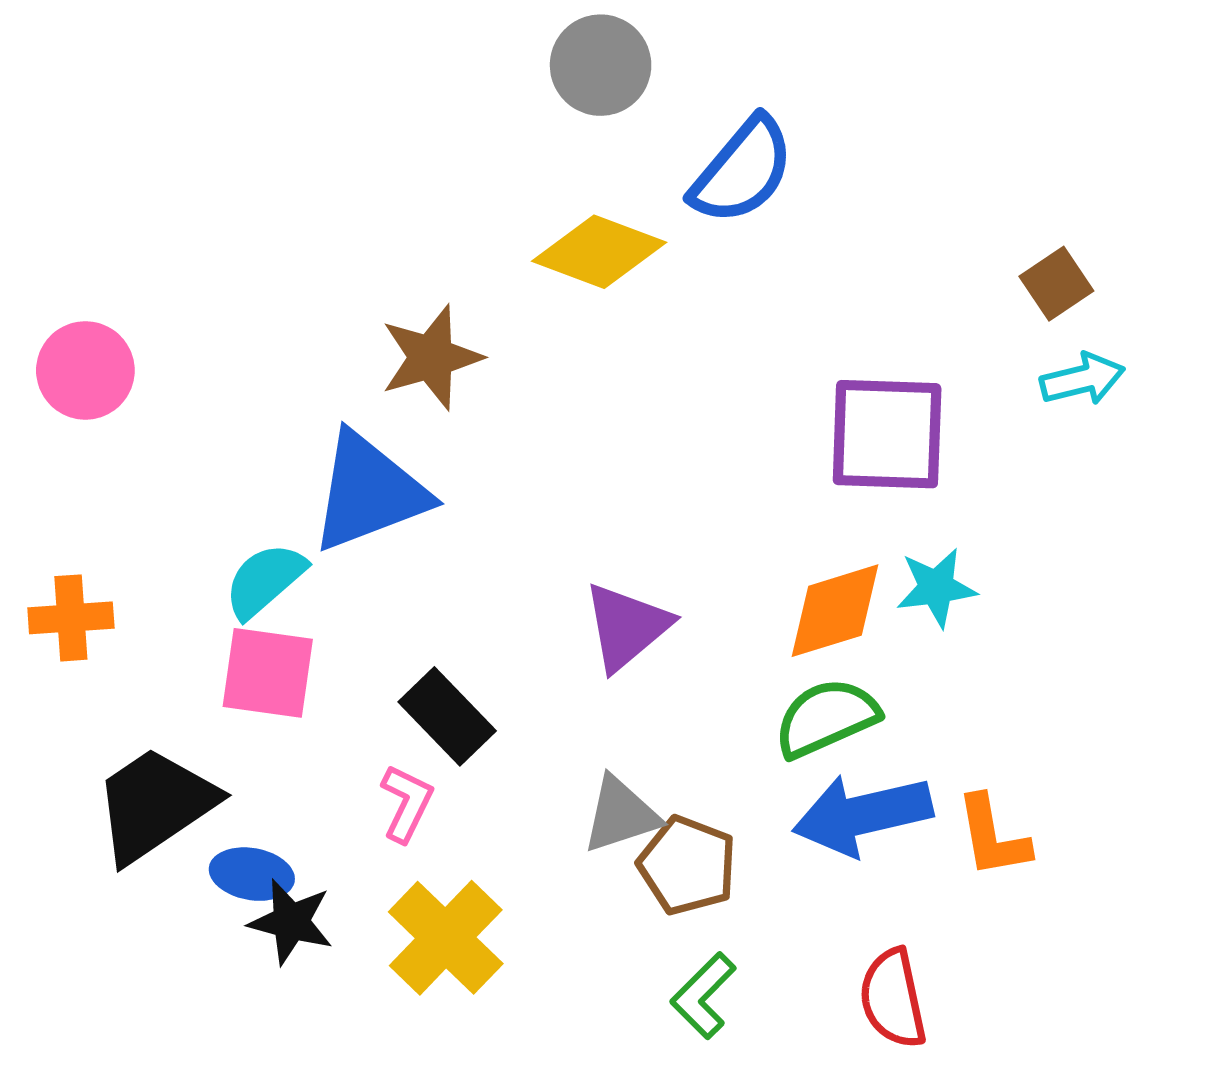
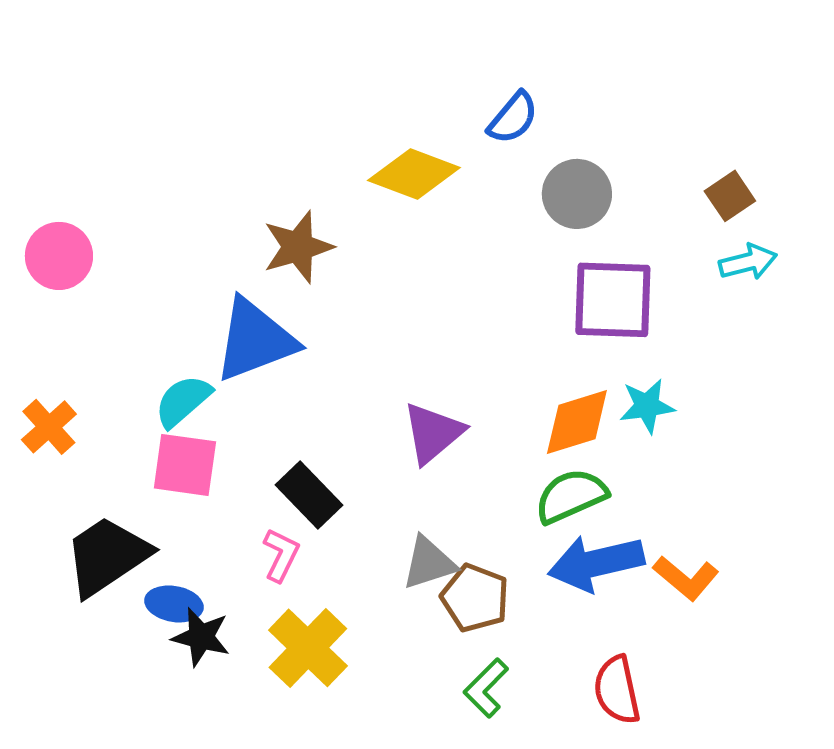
gray circle: (601, 65) -> (577, 194), moved
blue semicircle: (742, 171) -> (513, 118), size x0.7
orange cross: (71, 618) -> (49, 427), turned -38
orange L-shape: (993, 836) -> (686, 578), turned -40

